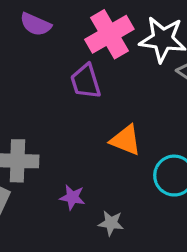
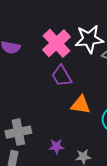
purple trapezoid: (86, 81) -> (62, 76), moved

